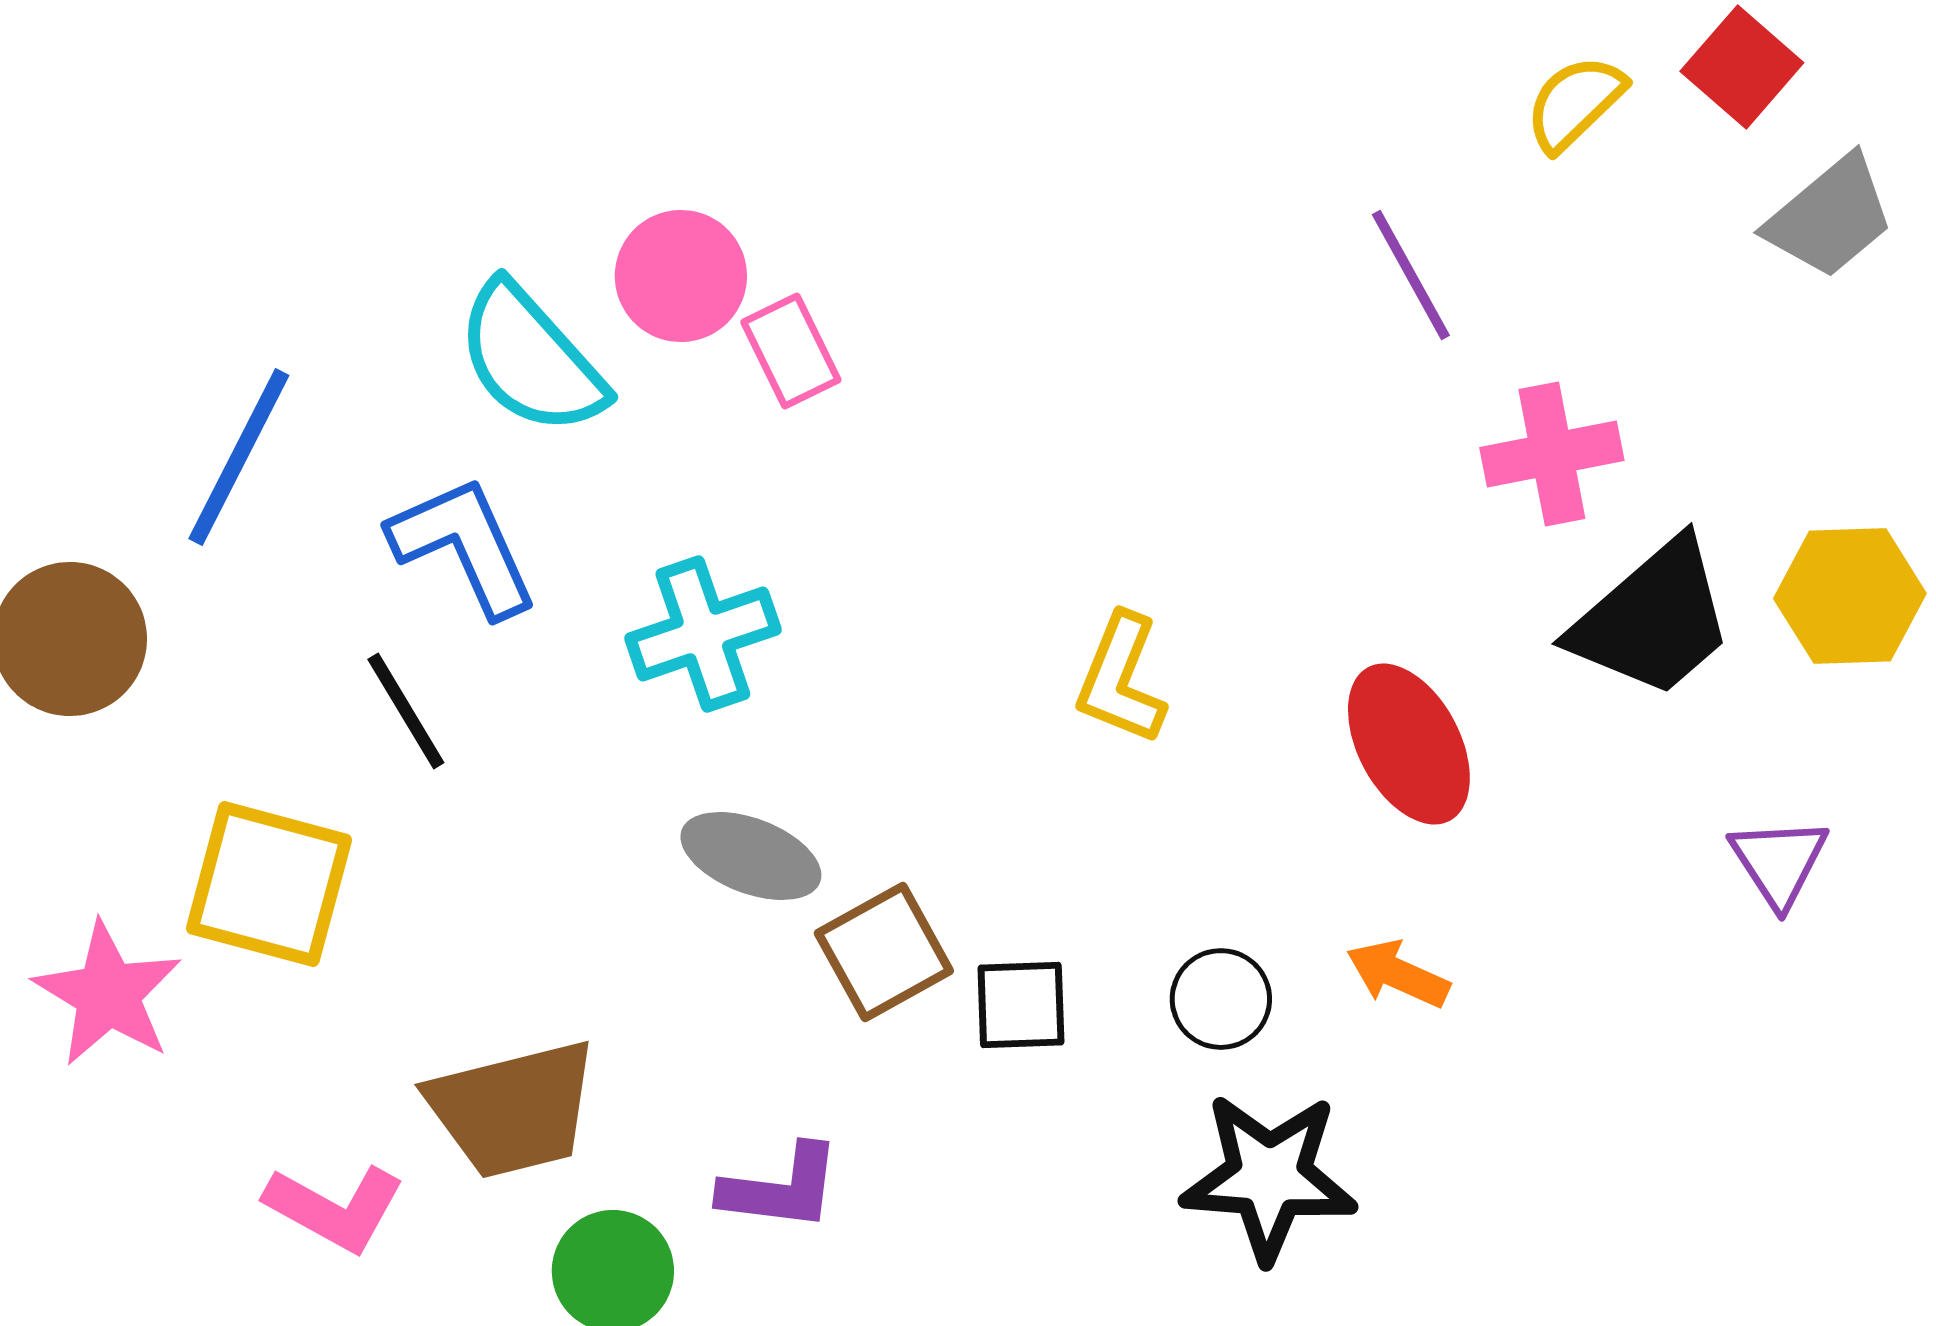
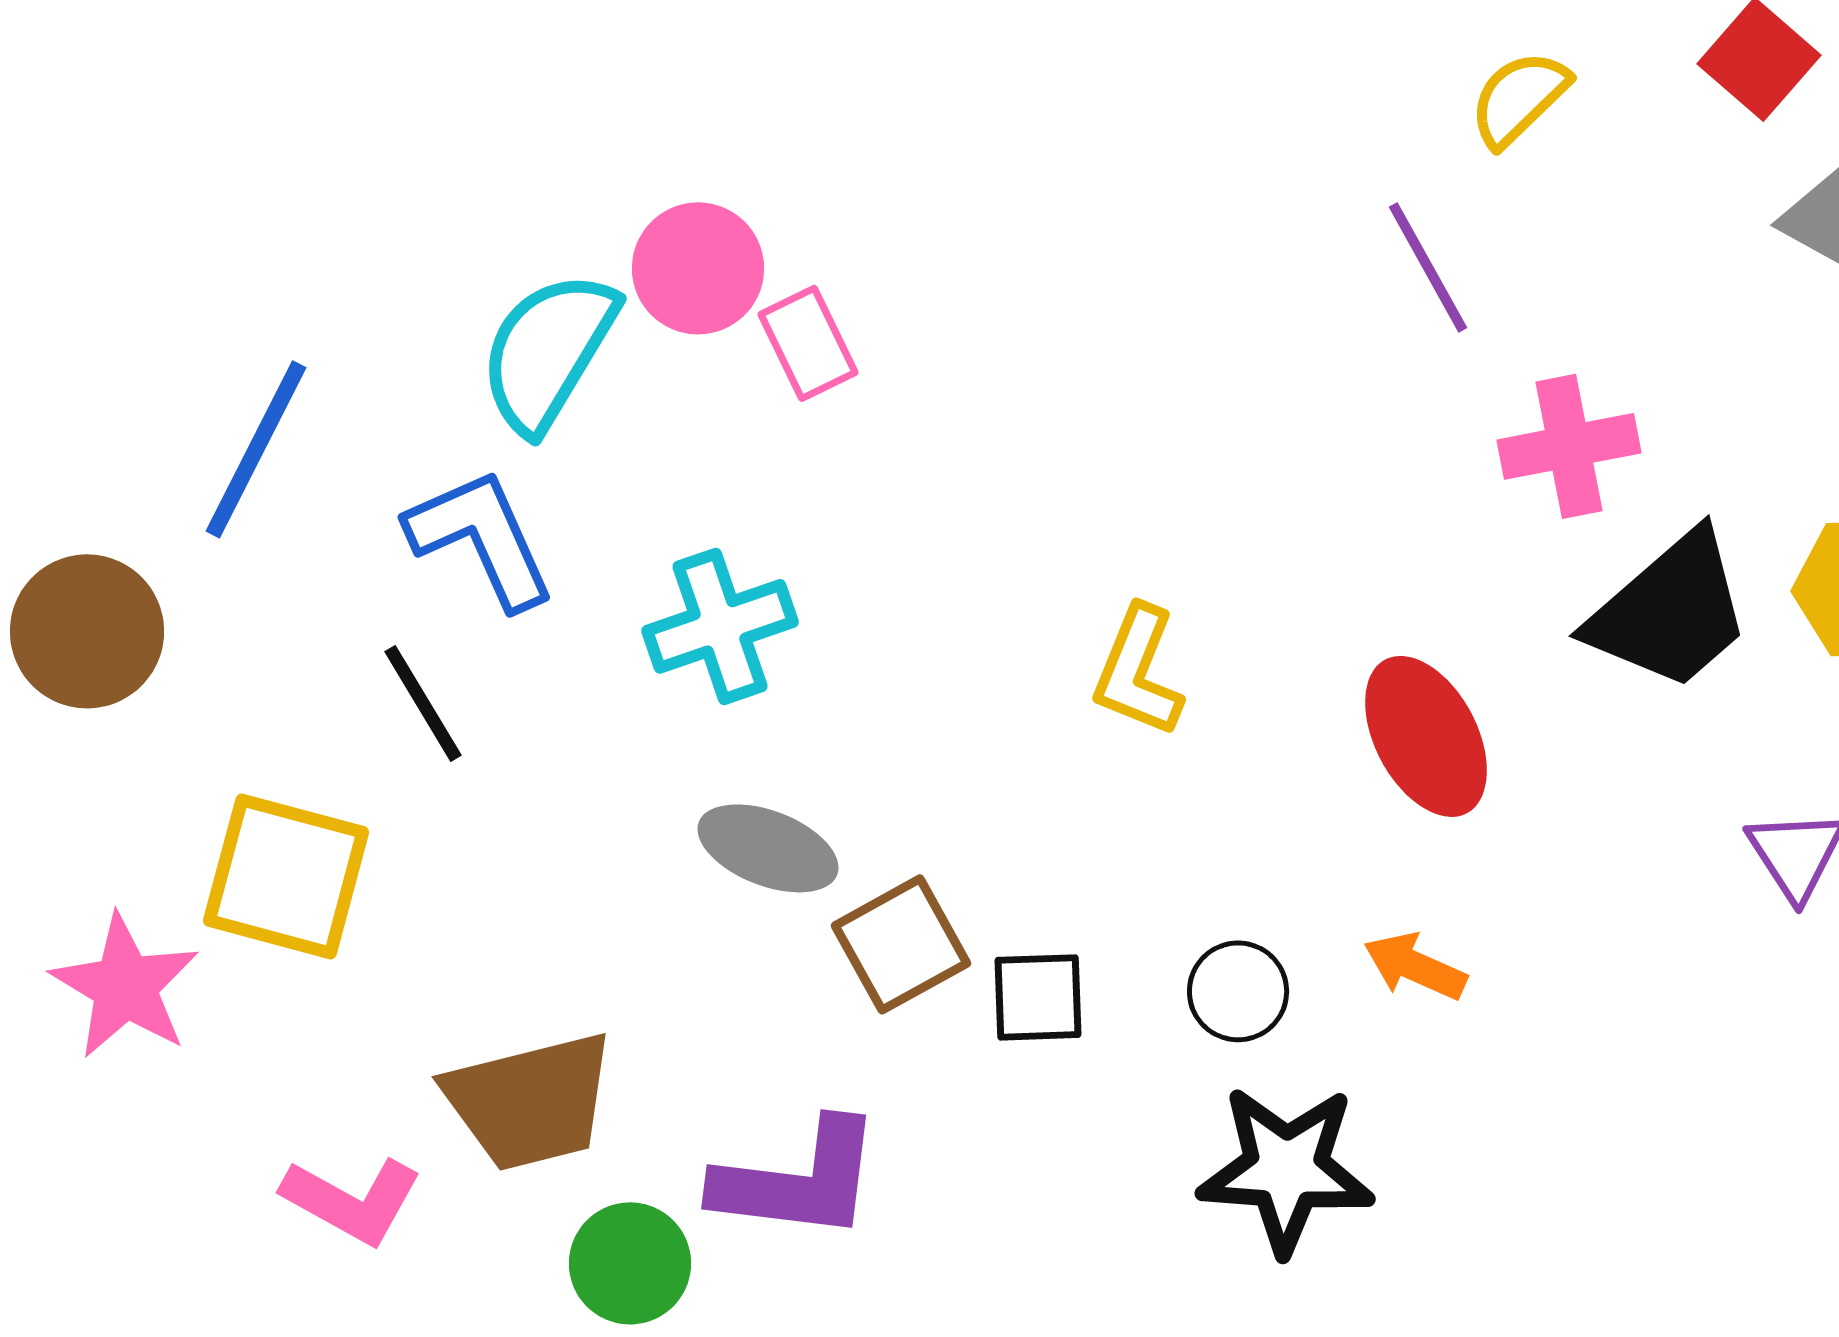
yellow semicircle: (1575, 103) -> (1519, 98), moved
cyan semicircle: (531, 359) -> (548, 351), turned 73
purple L-shape: (781, 1188) -> (798, 1180), size x1.4

